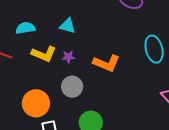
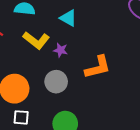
orange L-shape: (106, 63) -> (98, 67), turned -52

